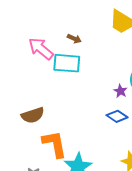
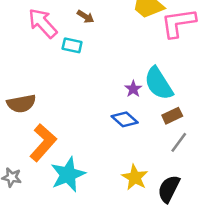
cyan rectangle: (67, 63) -> (72, 45), size x0.6
orange L-shape: (55, 144) -> (43, 143), turned 44

